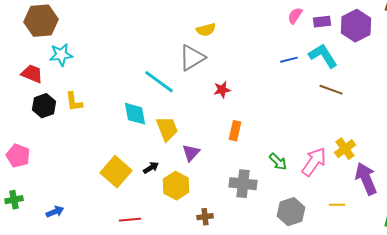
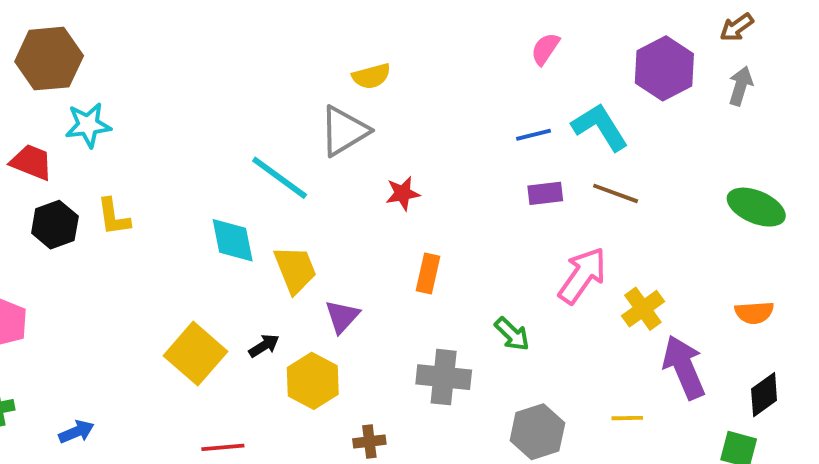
purple rectangle: (322, 22) -> (545, 193), moved
pink arrow: (314, 162) -> (582, 275), moved

